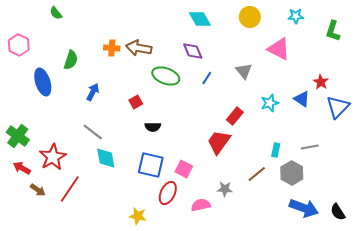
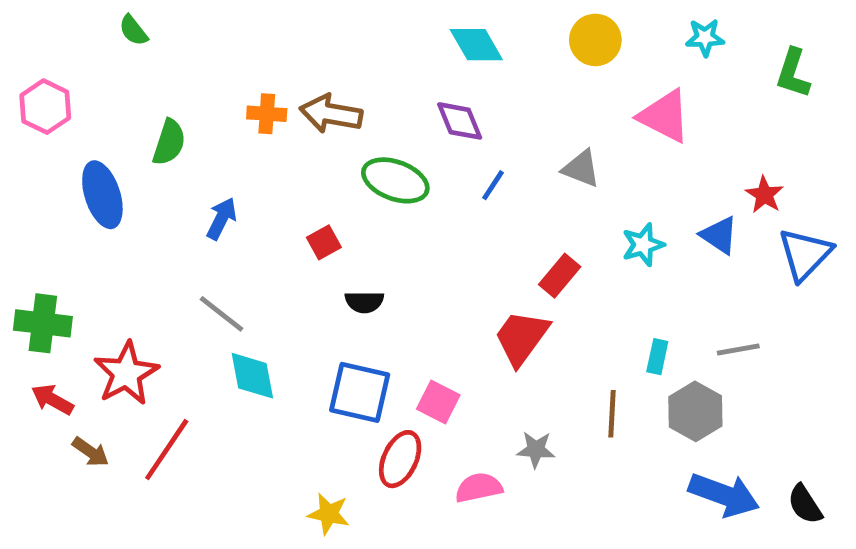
gray triangle: (244, 71) -> (581, 169), turned -30
green cross: (18, 136) -> (43, 323), turned -30
brown line: (257, 174) -> (612, 414), turned -48

